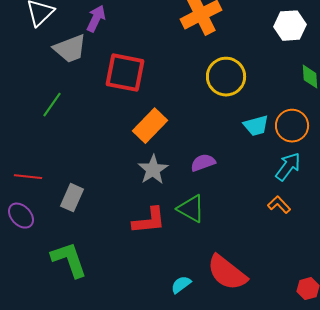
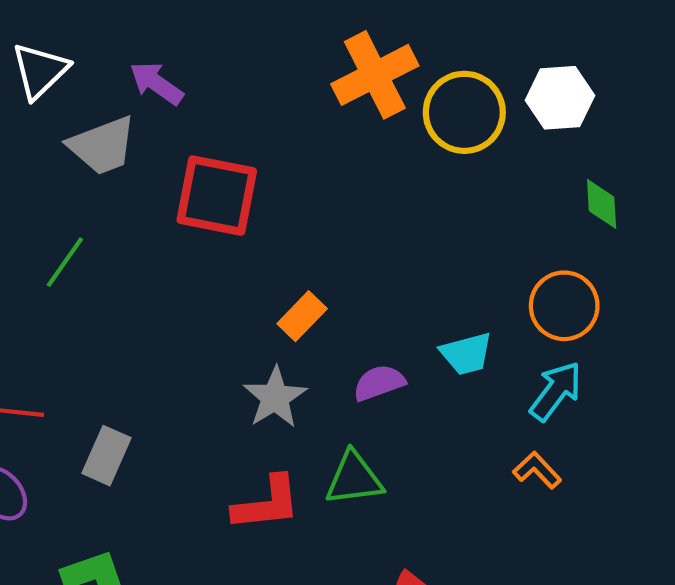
purple arrow: (96, 19) -> (156, 83), turned -80
yellow circle: (226, 77) -> (464, 112), moved
orange rectangle: (150, 126) -> (302, 316), moved, size x0.7
cyan trapezoid: (256, 126) -> (466, 354), moved
green triangle: (191, 209) -> (354, 478), turned -36

